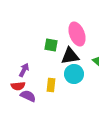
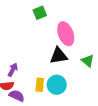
green square: (51, 45) -> (40, 13), moved, turned -32
cyan circle: (74, 74) -> (57, 85), moved

